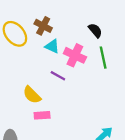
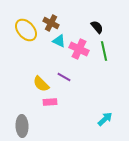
purple line: (58, 76) -> (64, 77), moved

